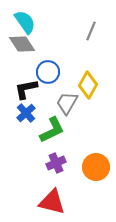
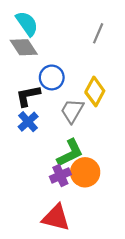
green L-shape: (52, 130) -> (70, 153), moved
orange circle: (96, 167) -> (85, 172), moved

